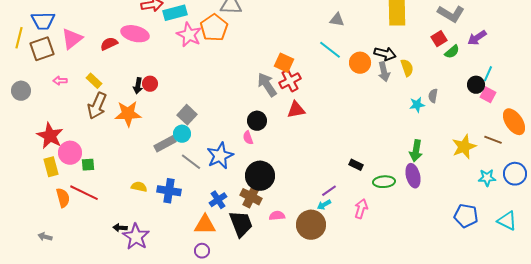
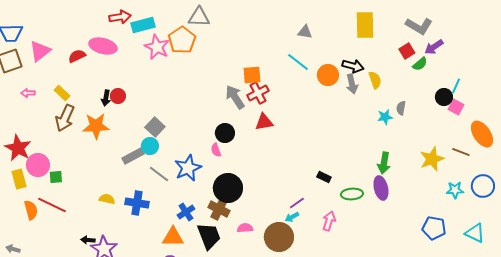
purple arrow: (477, 38) -> (434, 47), moved
orange square: (284, 63) -> (252, 75), turned -30

